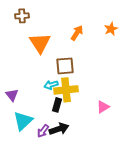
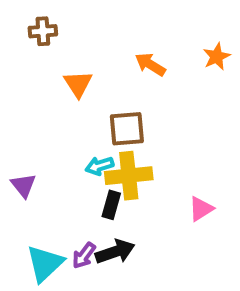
orange arrow: (77, 33) -> (150, 64), turned -91
orange triangle: (40, 43) -> (78, 84), size x0.7
cyan triangle: (23, 121) -> (45, 263), moved

